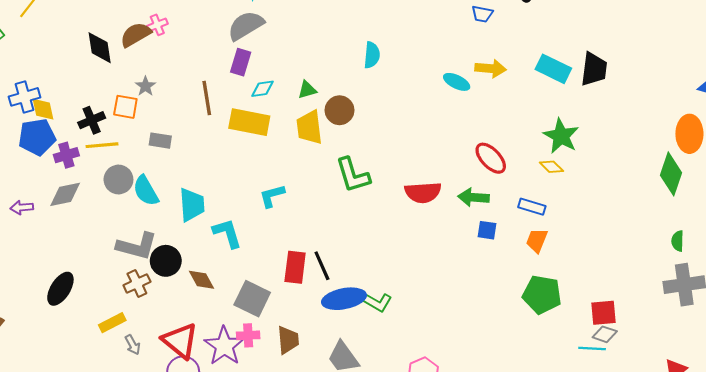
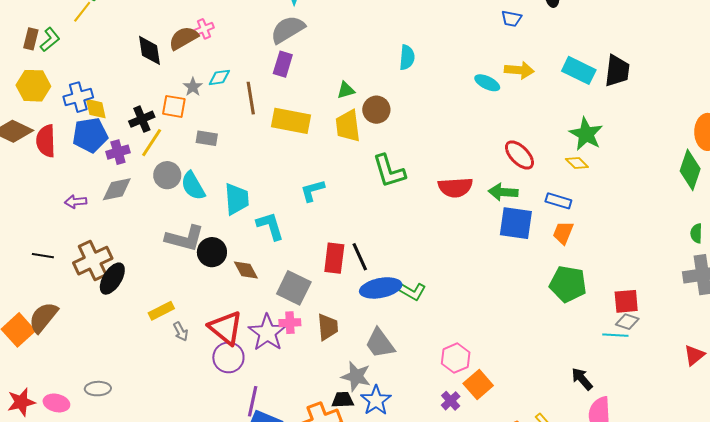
cyan diamond: (262, 89) -> (219, 77), moved
yellow line: (102, 145) -> (152, 143), turned -52
blue square: (487, 230) -> (516, 223), size x1.8
brown cross: (137, 283) -> (93, 261), moved, size x1.5

